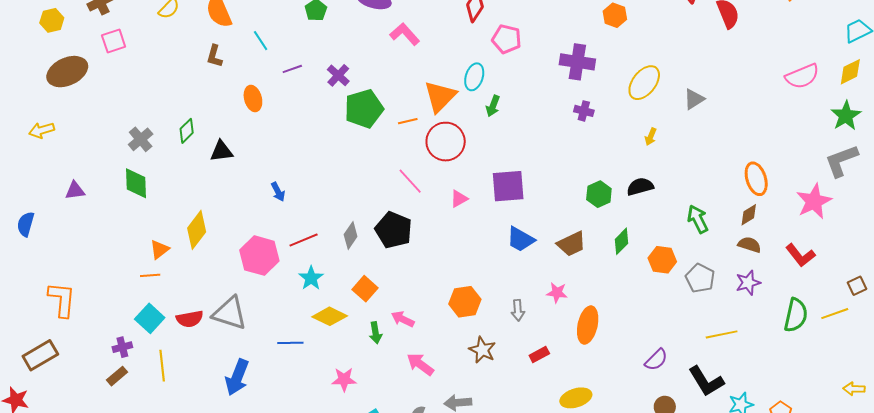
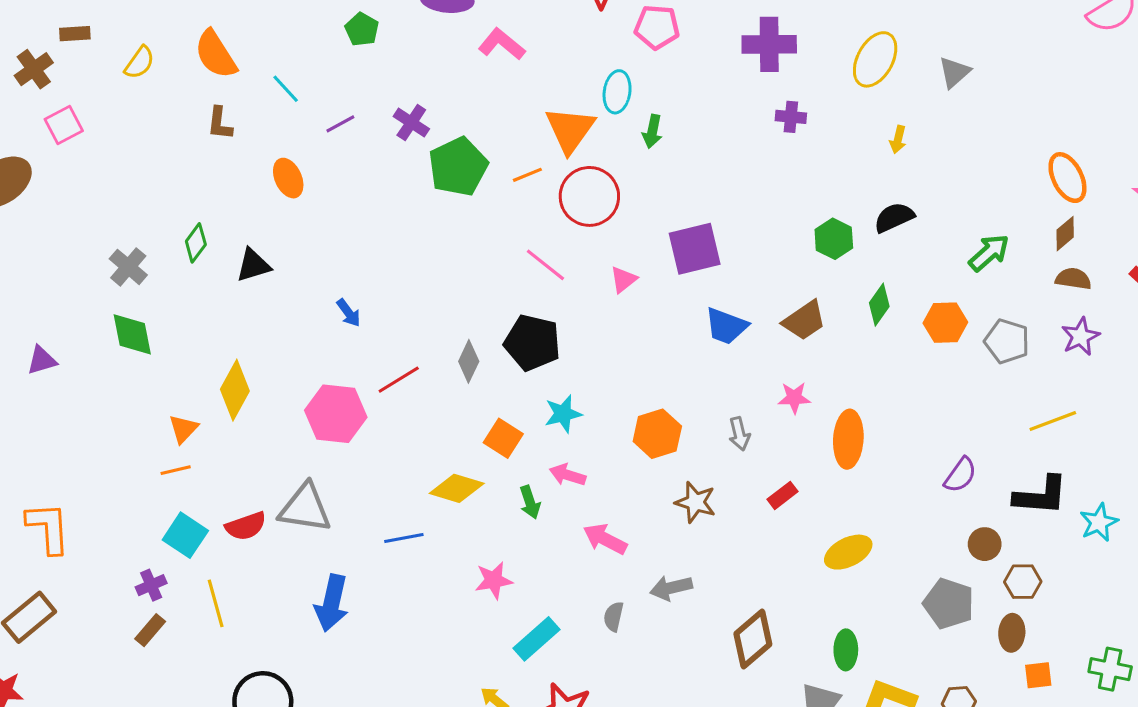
green arrow: (698, 219) -> (989, 253), turned 84
cyan star: (311, 278) -> (563, 414), moved, turned 30
black L-shape: (706, 381) -> (1041, 495), turned -45

